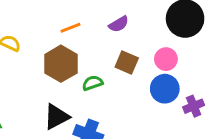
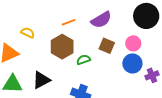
purple semicircle: (119, 24) -> (101, 20), size x1.5
black triangle: (57, 117) -> (41, 80), moved

